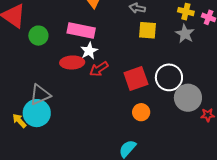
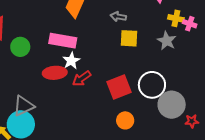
yellow cross: (186, 12) -> (176, 18), moved

